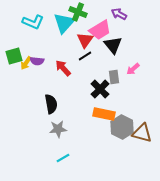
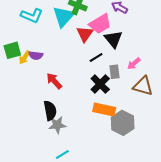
black line: (85, 56) -> (96, 57), moved
red arrow: (63, 68) -> (54, 81), moved
black semicircle: (51, 104) -> (50, 111), moved
brown triangle: (142, 133) -> (143, 86), moved

